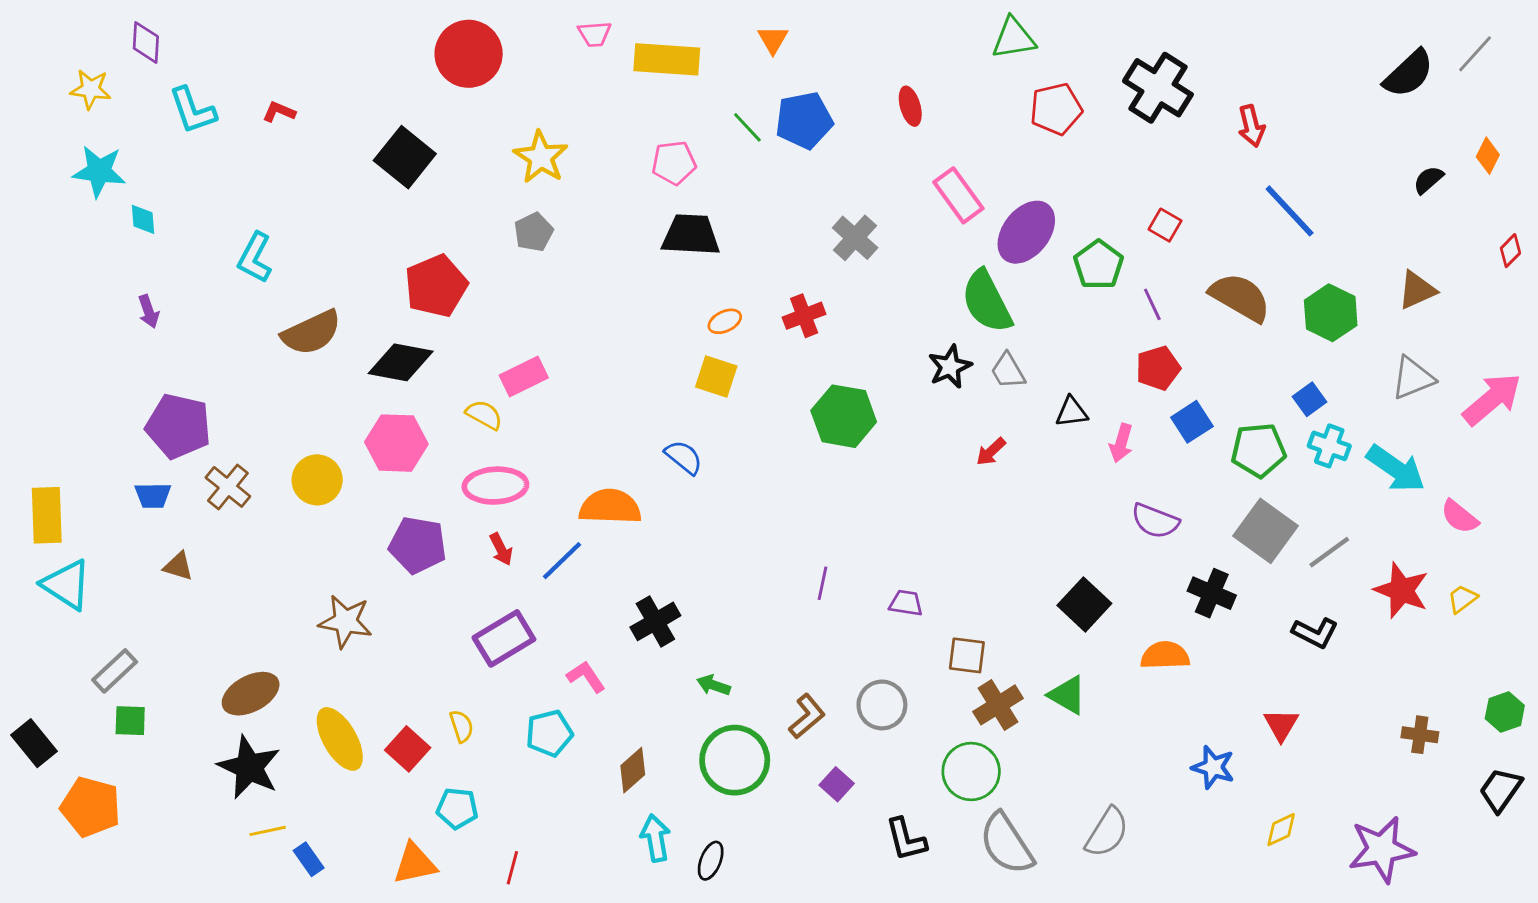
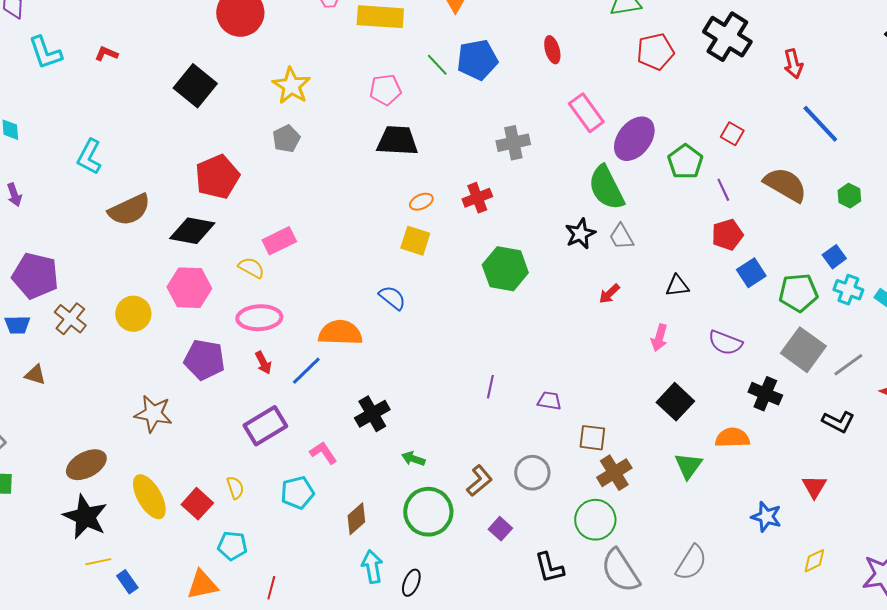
gray cross: (855, 238) -> (513, 143), turned 36
green hexagon: (1331, 313) -> (849, 196), size x0.6
black triangle: (1072, 412) -> (677, 286), moved
pink arrow: (1121, 443) -> (659, 338), moved
green triangle: (1067, 695) -> (688, 466), moved, turned 36

